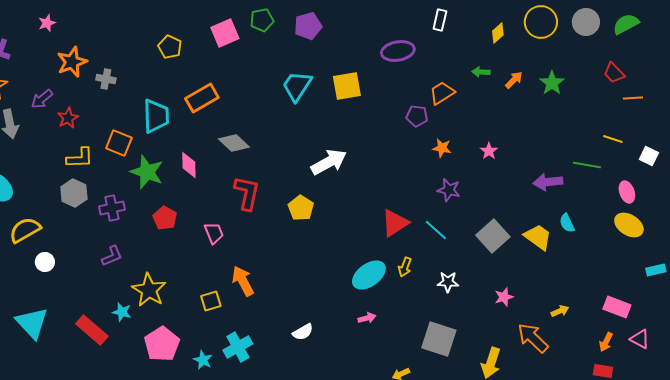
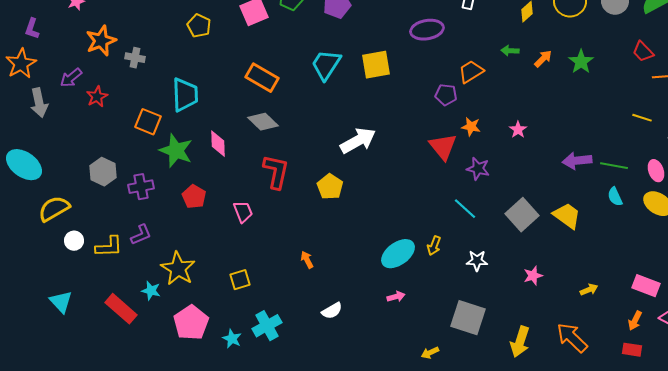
orange rectangle: (202, 98) -> (262, 78), moved, turned 60
yellow L-shape: (80, 158) -> (109, 247), moved
green line: (587, 165) -> (614, 166), moved
red triangle: (395, 223) -> (443, 147), moved, turned -36
cyan semicircle: (567, 223) -> (615, 197), moved
orange arrow: (243, 281) -> (307, 260), moved, size x0.6
cyan triangle: (32, 323) -> (61, 302), size x0.7
orange arrow: (533, 338) -> (572, 338), moved

